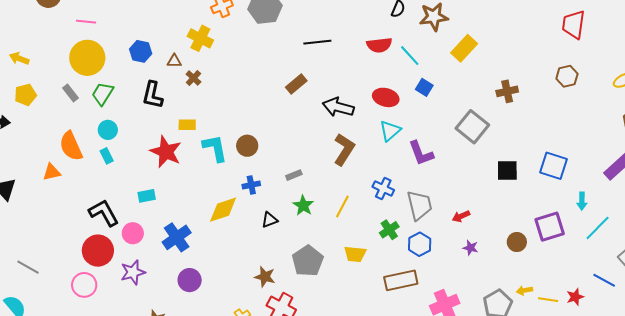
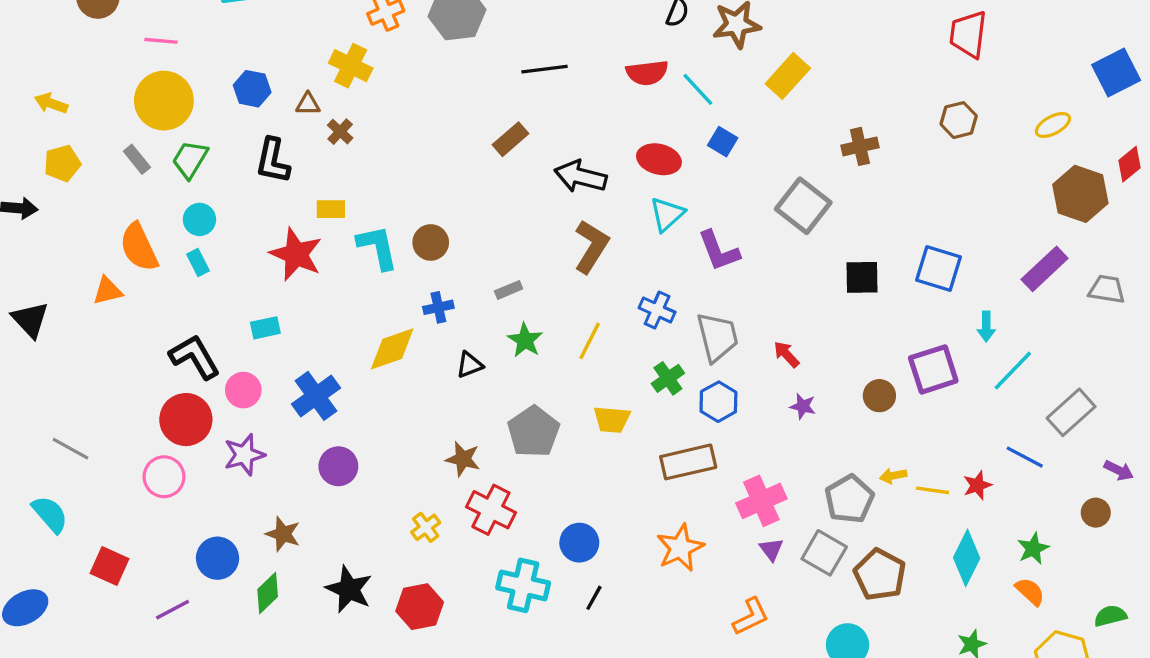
red arrow: (461, 216) -> (786, 354), turned 72

